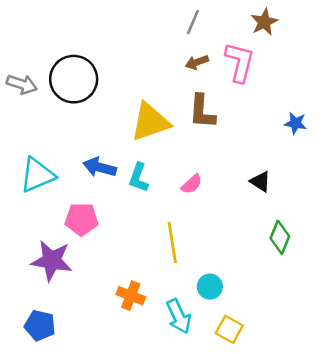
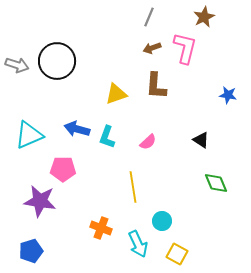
yellow triangle: (150, 122) -> (116, 94), size x0.7
green diamond: (280, 237) -> (216, 183), turned -45
blue pentagon: (40, 325) -> (31, 251), turned -30

